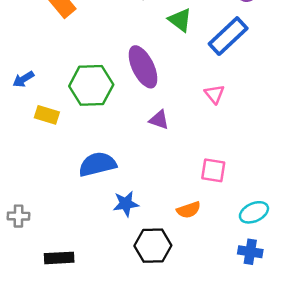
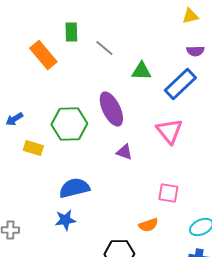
green triangle: (180, 20) -> (141, 71), turned -35
pink triangle: (215, 94) -> (169, 131), size x1.6
blue star: (126, 204) -> (65, 220), moved

